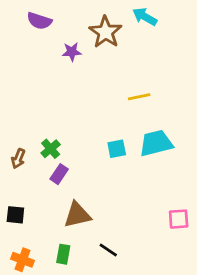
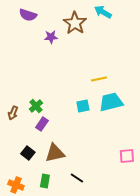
yellow line: (139, 97) -> (99, 79), moved
black square: (15, 215) -> (28, 153), moved, turned 32

